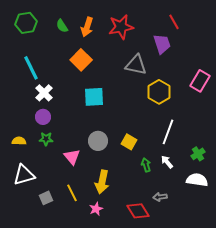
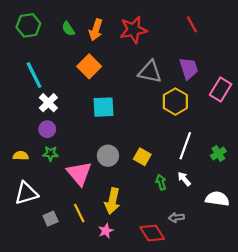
purple trapezoid: (162, 44) -> (189, 68), moved
green cross: (198, 154) -> (218, 153), moved
pink triangle: (72, 157) -> (79, 173), size x1.4

